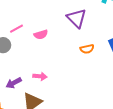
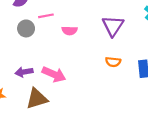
pink arrow: (40, 76) -> (54, 74), size x1.5

